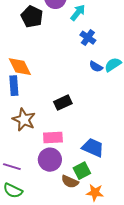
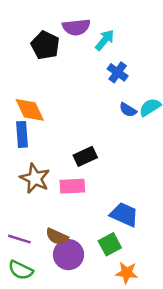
pink rectangle: (53, 138) -> (72, 186), moved
purple circle: (50, 160) -> (68, 255), moved
brown semicircle: (70, 182) -> (57, 237), moved

